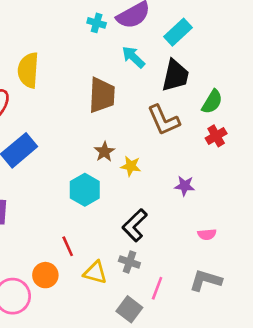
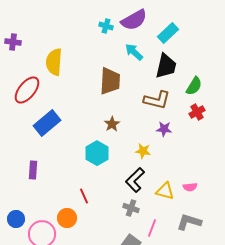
brown L-shape: (164, 120) -> (157, 100), turned -52
yellow star: (131, 166) -> (143, 151), moved
purple star: (185, 186) -> (164, 129), moved
yellow triangle: (95, 272) -> (165, 191), moved

